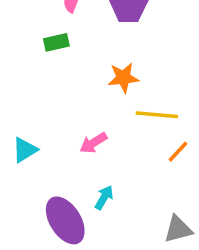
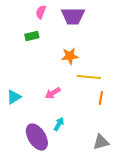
orange line: (178, 152) -> (101, 98), turned -32

